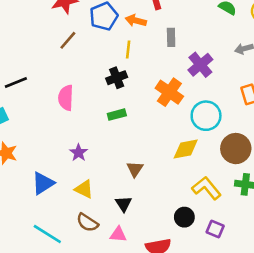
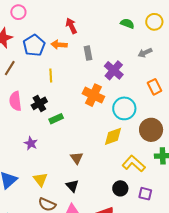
yellow line: (128, 50) -> (51, 76), moved
black cross: (117, 78) -> (39, 103), moved
pink semicircle: (66, 98) -> (15, 101), moved
purple star: (79, 153) -> (31, 143), moved
yellow triangle: (84, 189) -> (40, 179), turned 35

